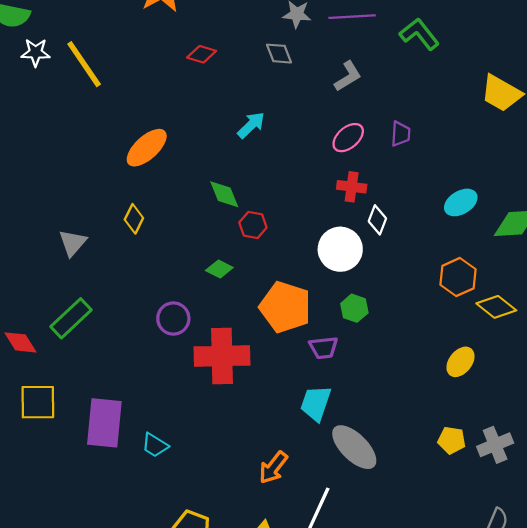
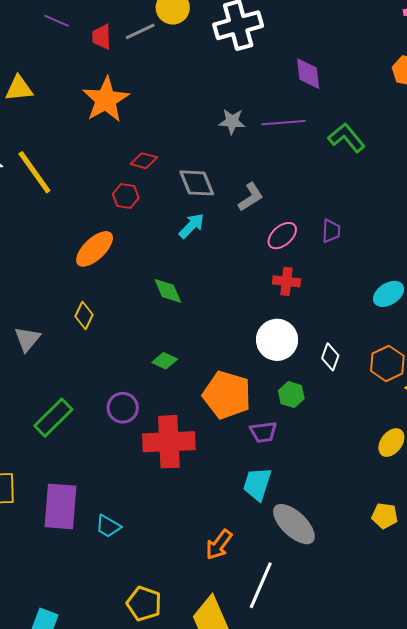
gray diamond: (279, 54) -> (197, 183), moved, size x1.4
gray L-shape: (348, 76) -> (251, 197), moved
white diamond: (377, 220) -> (330, 357), moved
red hexagon: (253, 225) -> (126, 196), moved
green rectangle: (71, 318) -> (53, 418), moved

